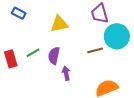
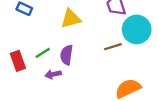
purple arrow: (66, 73) -> (53, 74), moved, turned -88

